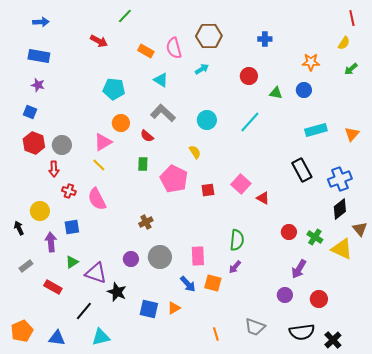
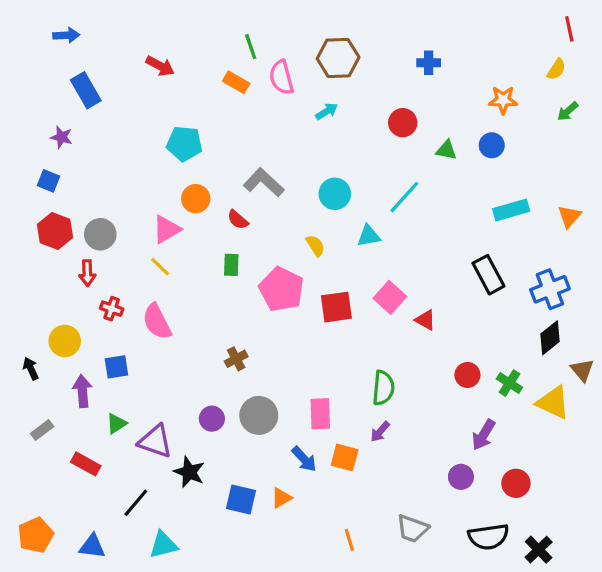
green line: (125, 16) -> (251, 47), moved, turned -63
blue rectangle: (39, 56) -> (86, 90), moved, turned 50
cyan triangle: (161, 80) -> (369, 236), moved, turned -42
red square: (208, 190) -> (336, 307), size x1.5

